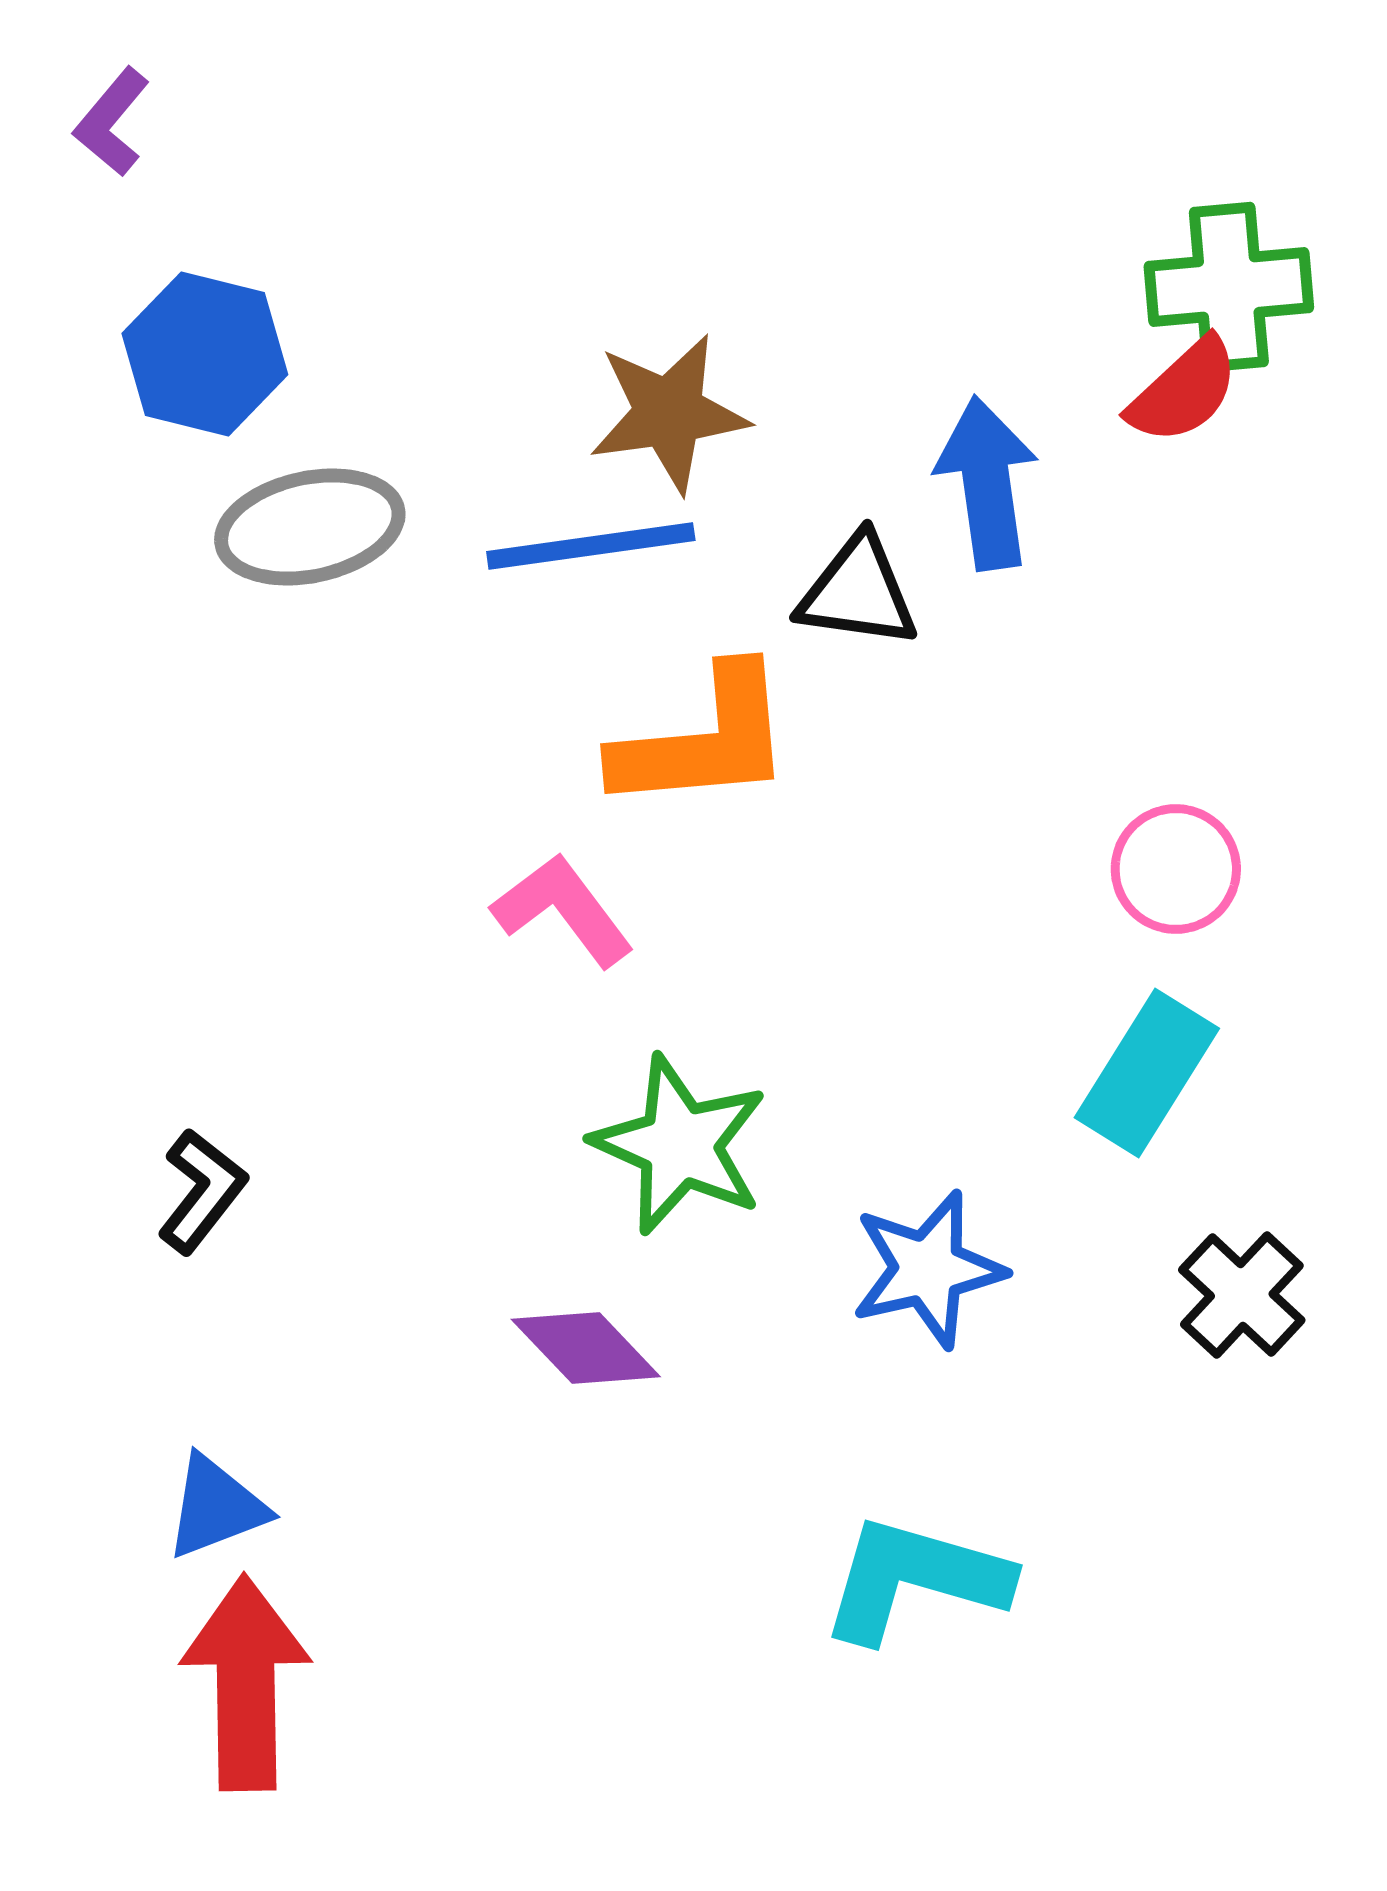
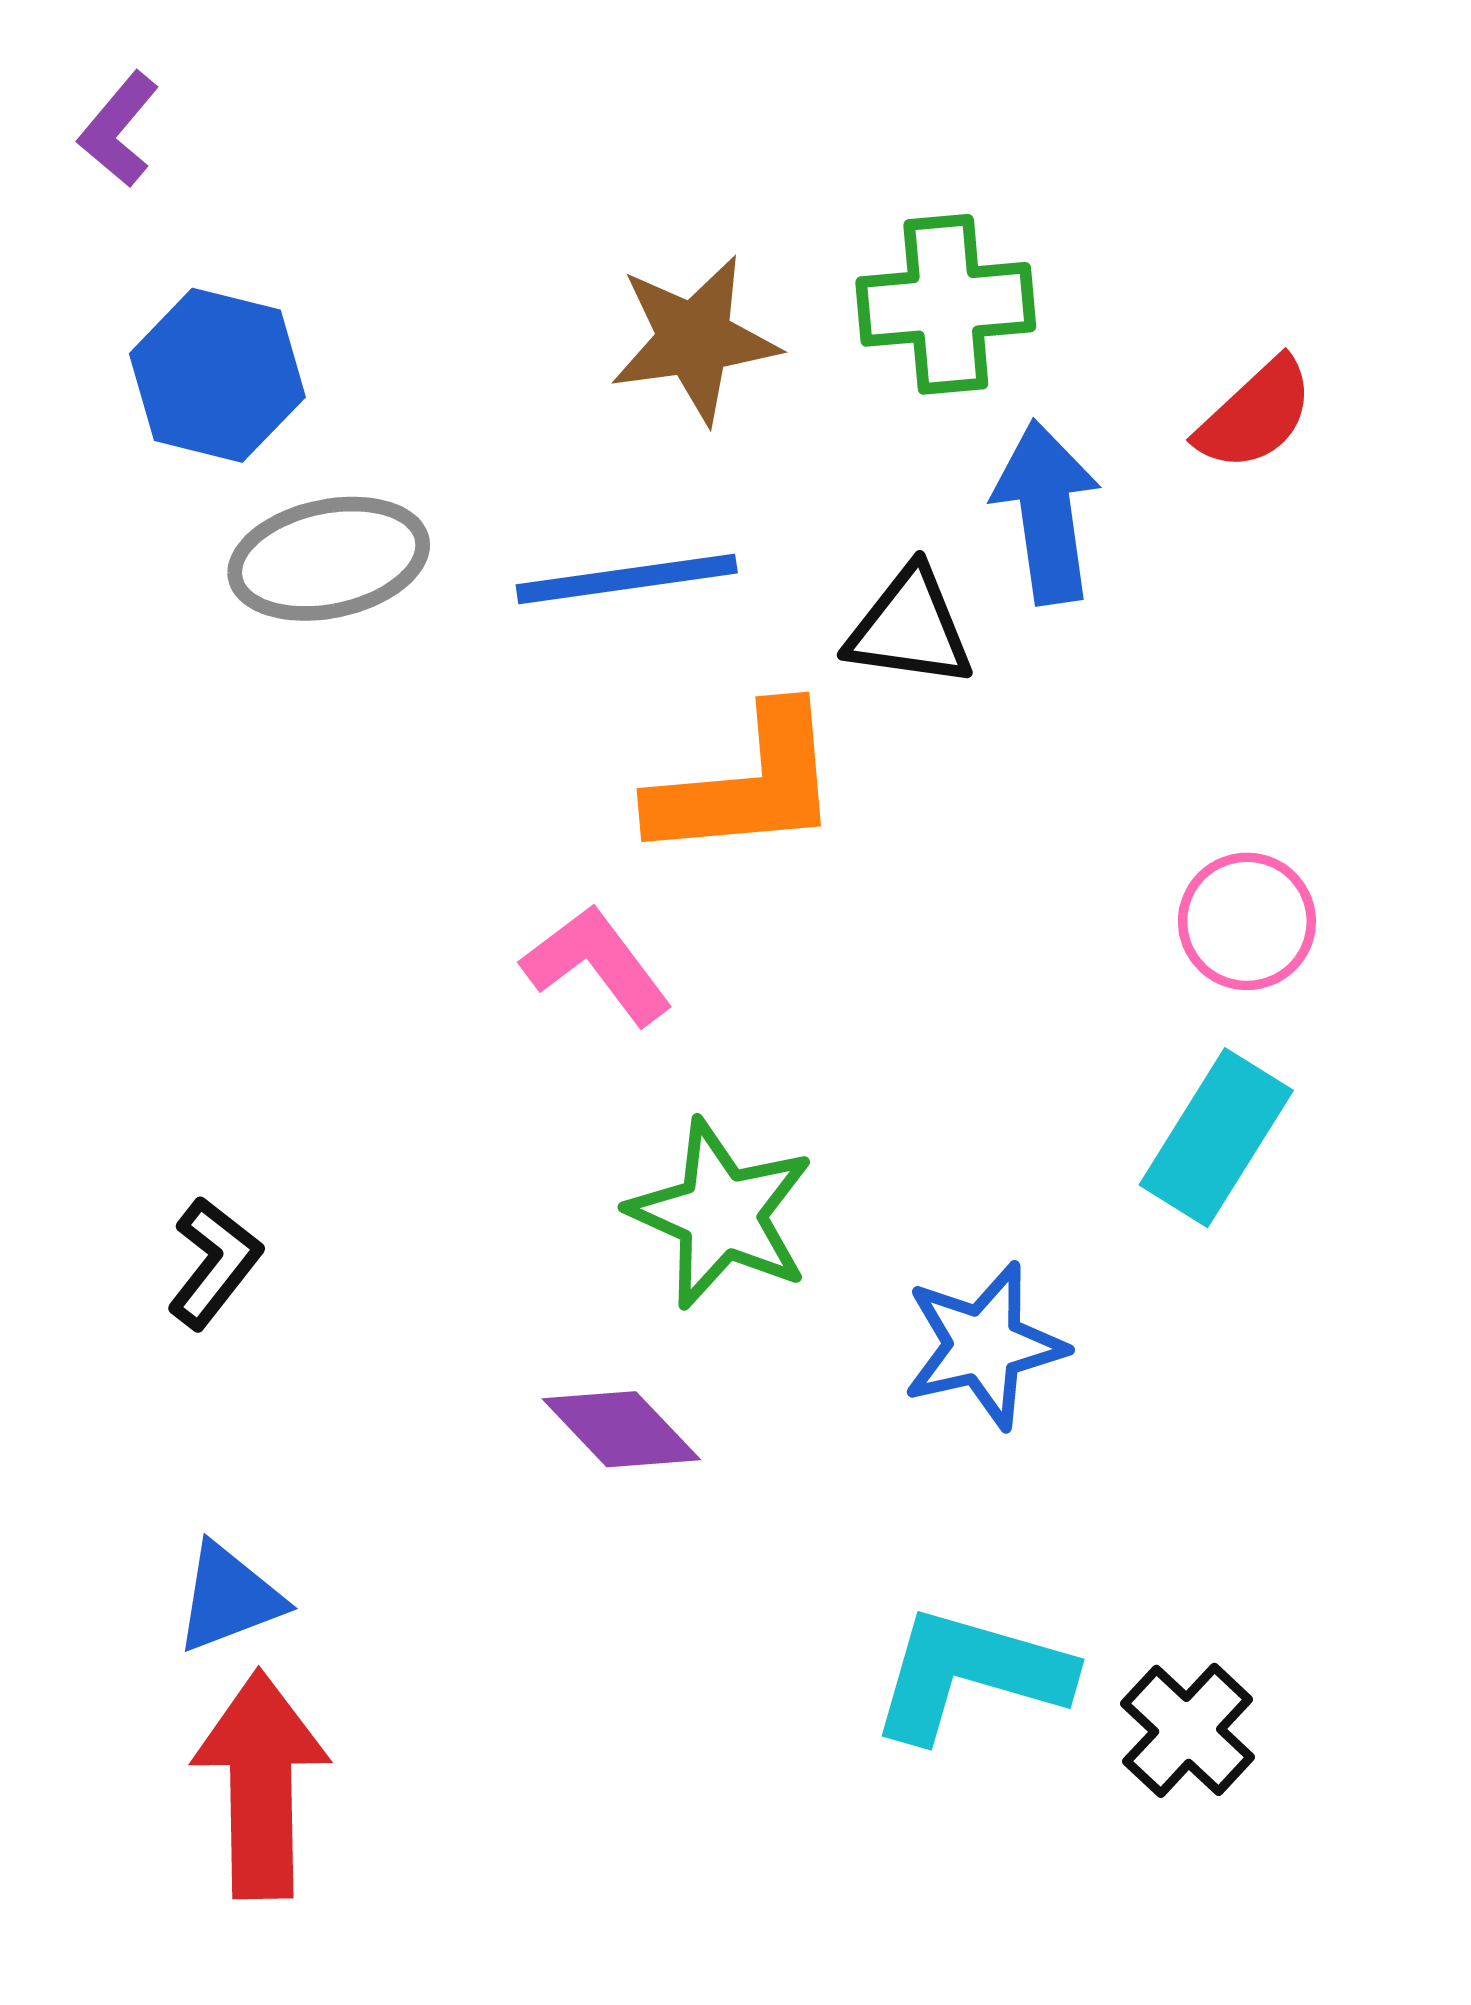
green cross: (1229, 287) -> (946, 304), moved
brown star: (669, 413) -> (694, 339), moved
black cross: (1242, 1295) -> (1188, 1730), moved

